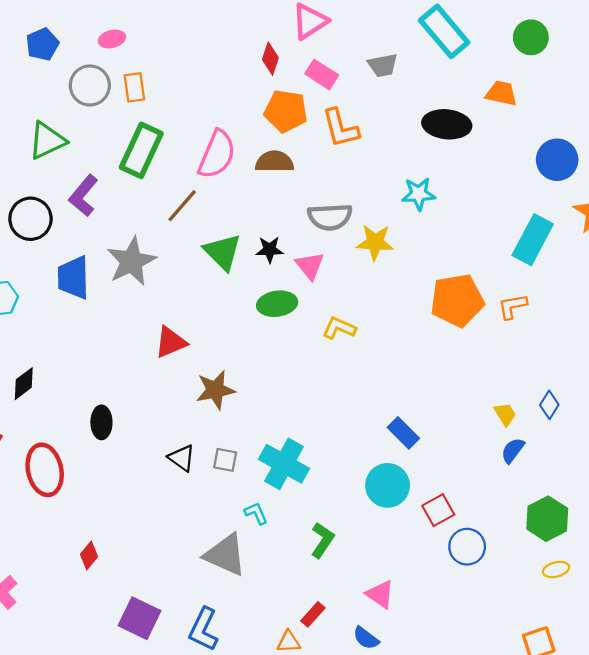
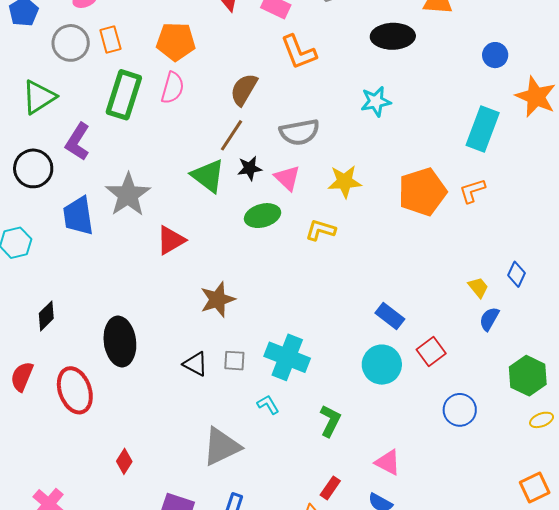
orange pentagon: (286, 111) -> (176, 42), moved
pink semicircle: (217, 154) -> (173, 88), moved, size x0.7
blue circle: (557, 160) -> (495, 55), size x0.7
brown semicircle: (274, 162) -> (244, 89), turned -52
brown line: (182, 206) -> (232, 135), moved
yellow star: (375, 242) -> (345, 181), moved
red triangle: (171, 342) -> (171, 240), moved
black ellipse: (101, 422) -> (120, 341), size x1.6
red square: (438, 510) -> (431, 352), moved
gray triangle: (225, 555) -> (222, 446), moved, turned -42

